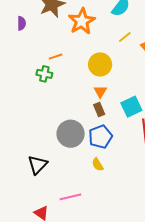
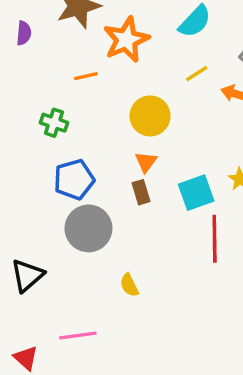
orange line: (55, 57) -> (86, 76), moved
blue pentagon: (100, 137) -> (74, 179), moved

